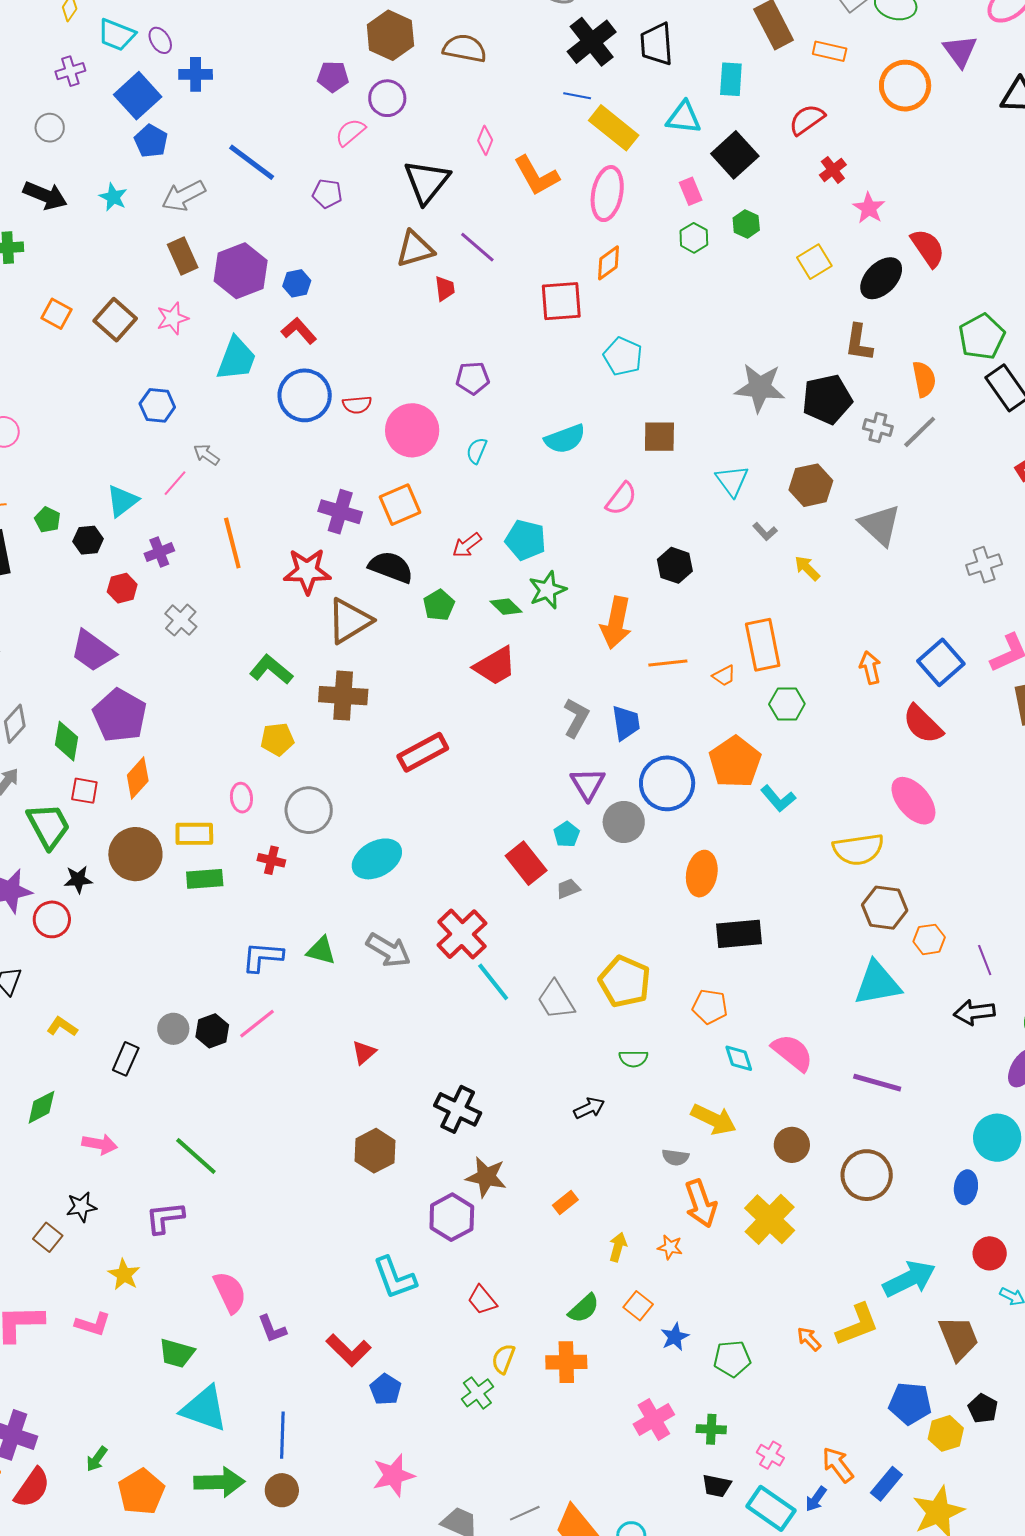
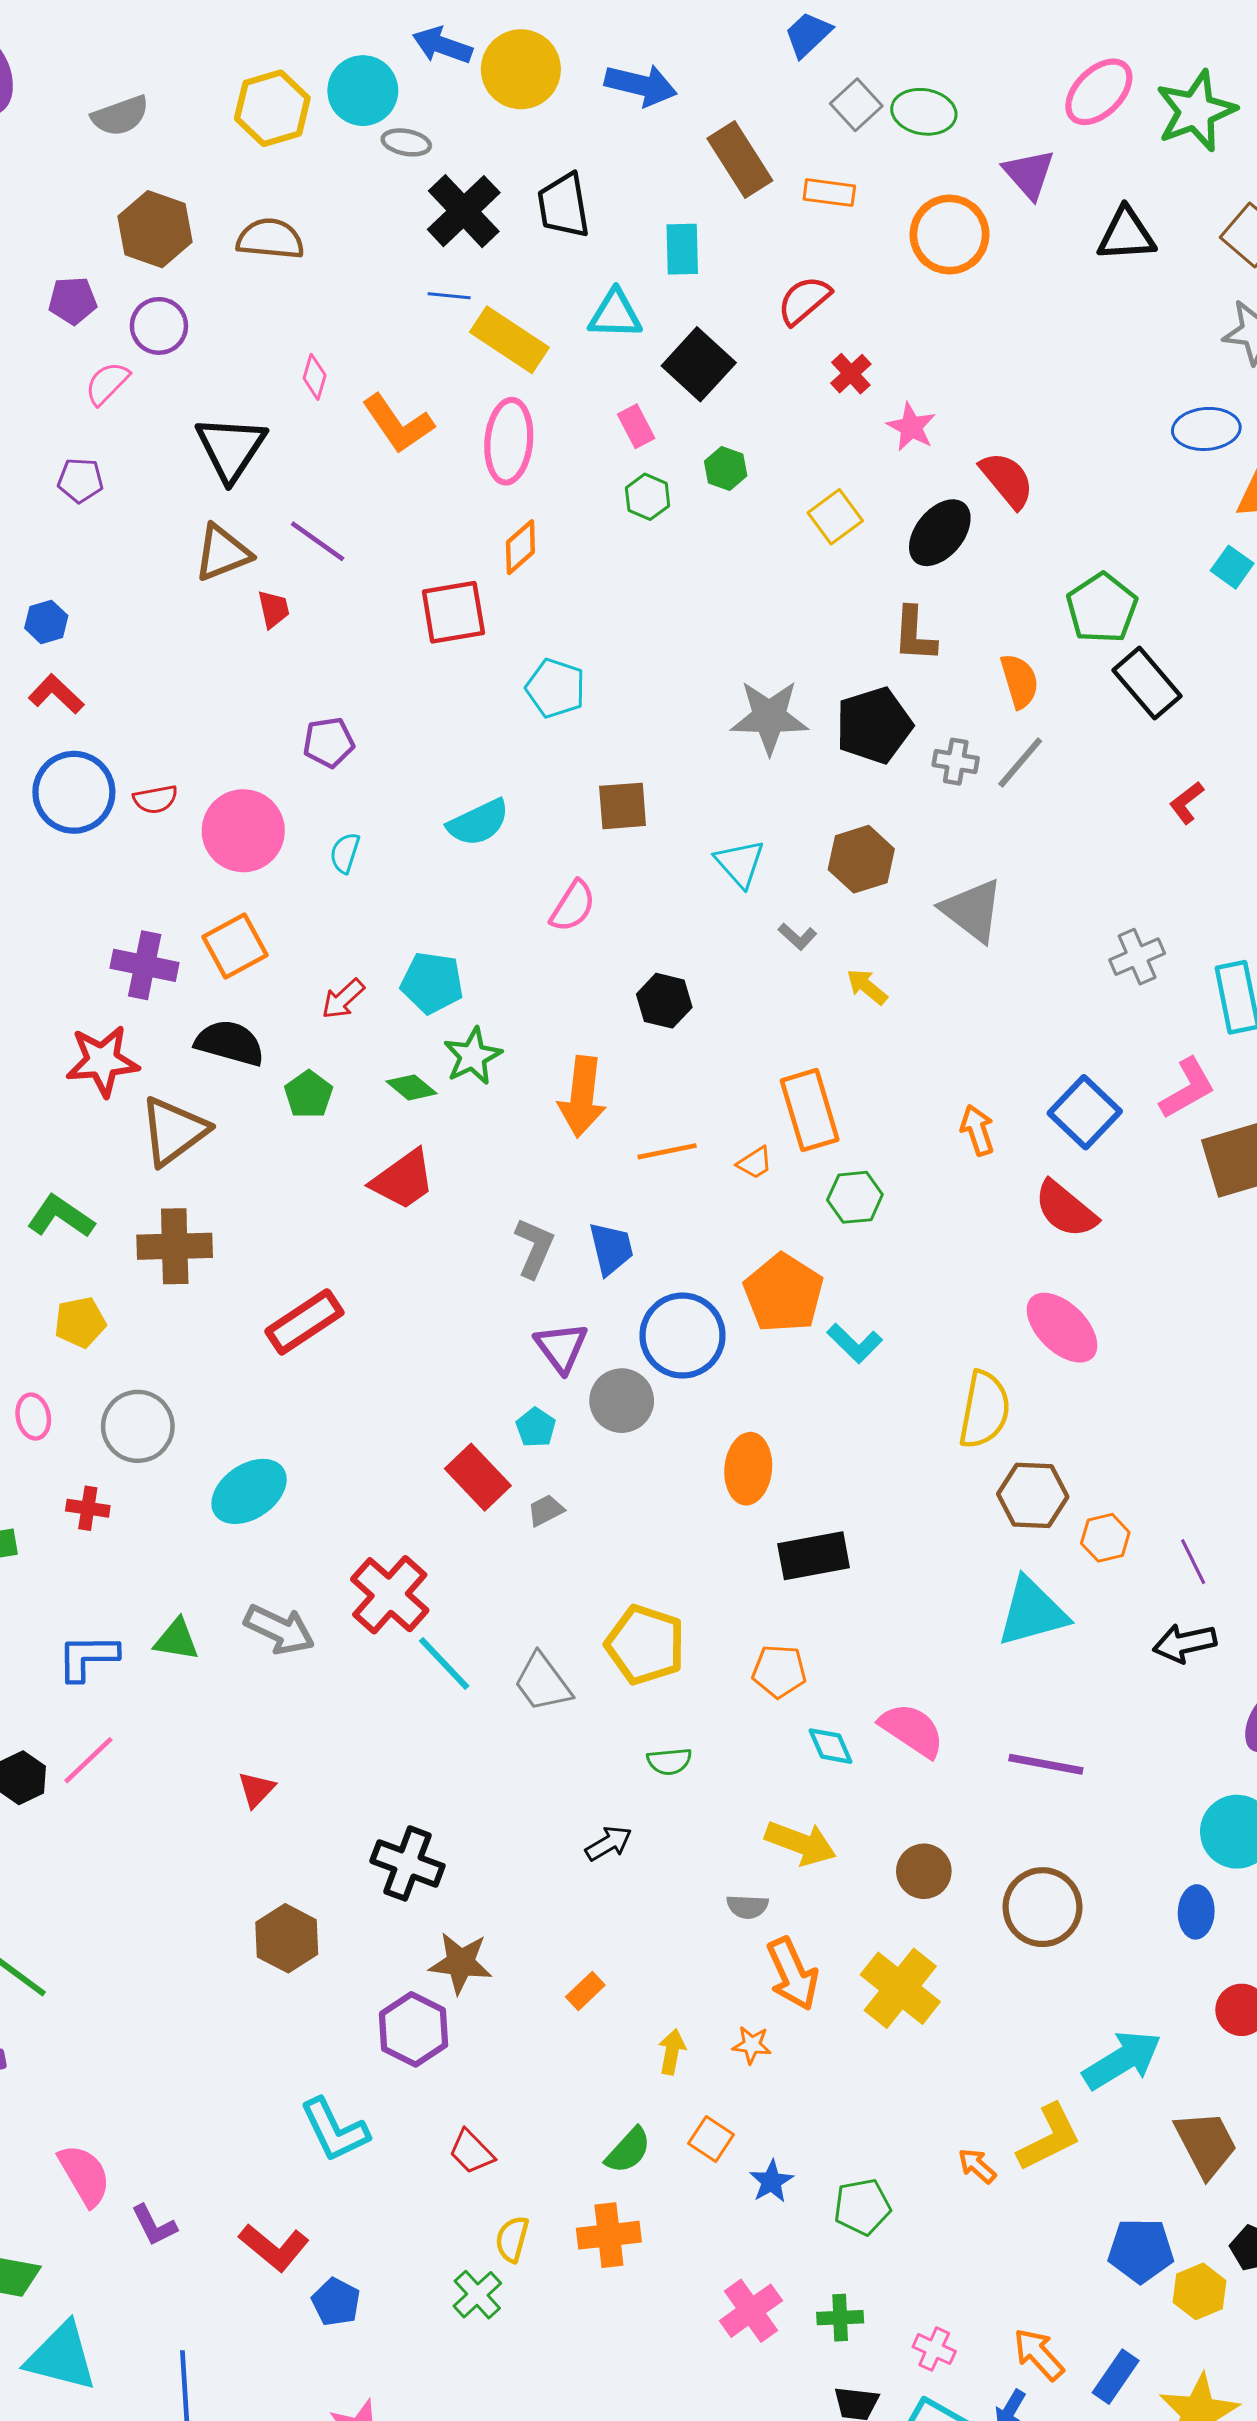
yellow semicircle: (858, 849) -> (984, 1410), turned -66

